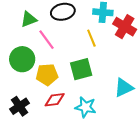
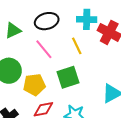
pink line: (46, 40) -> (44, 49), moved

